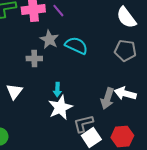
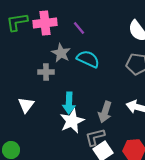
purple line: (58, 11) -> (79, 28), moved
cyan arrow: (57, 90) -> (69, 103), size x1.5
gray arrow: (107, 99) -> (105, 112), moved

